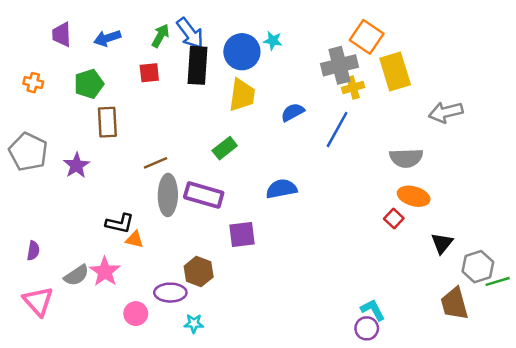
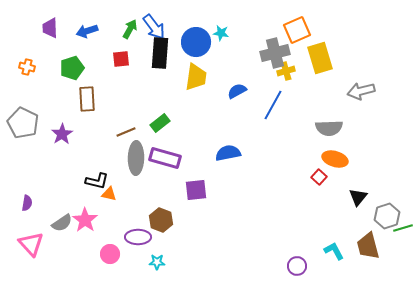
orange square: (367, 37) -> (297, 30), turned 32
green rectangle: (225, 148) -> (160, 123), moved
cyan L-shape: (373, 310) -> (334, 251), moved

